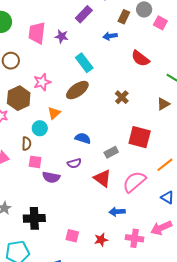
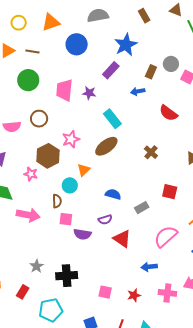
red square: (140, 137) -> (170, 192), size x0.7
red triangle: (102, 178) -> (122, 239), moved

